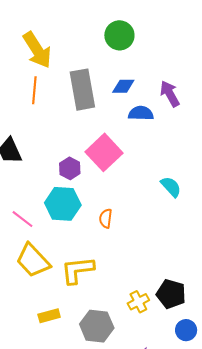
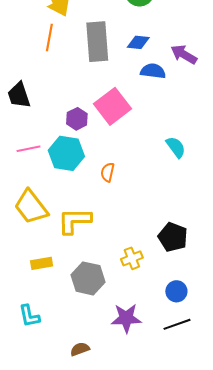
purple arrow: (170, 94) -> (184, 54), turned -36
pink line: (23, 219) -> (29, 149), moved, turned -55
black pentagon: (171, 294) -> (173, 237), moved

